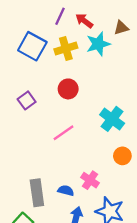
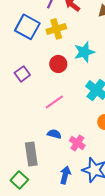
cyan star: (98, 44) -> (84, 52), moved
blue semicircle: (66, 191) -> (54, 134), moved

